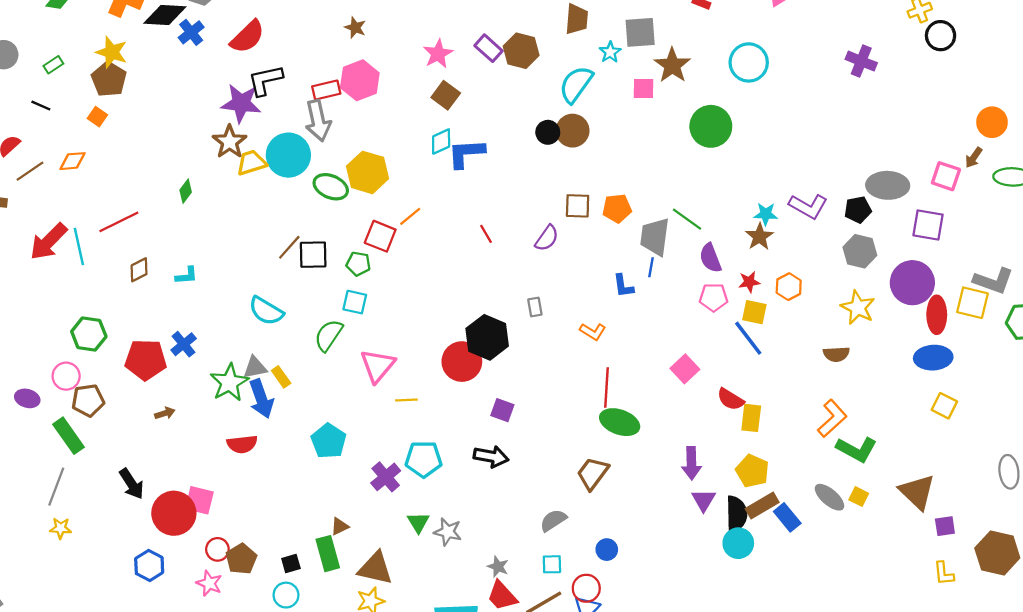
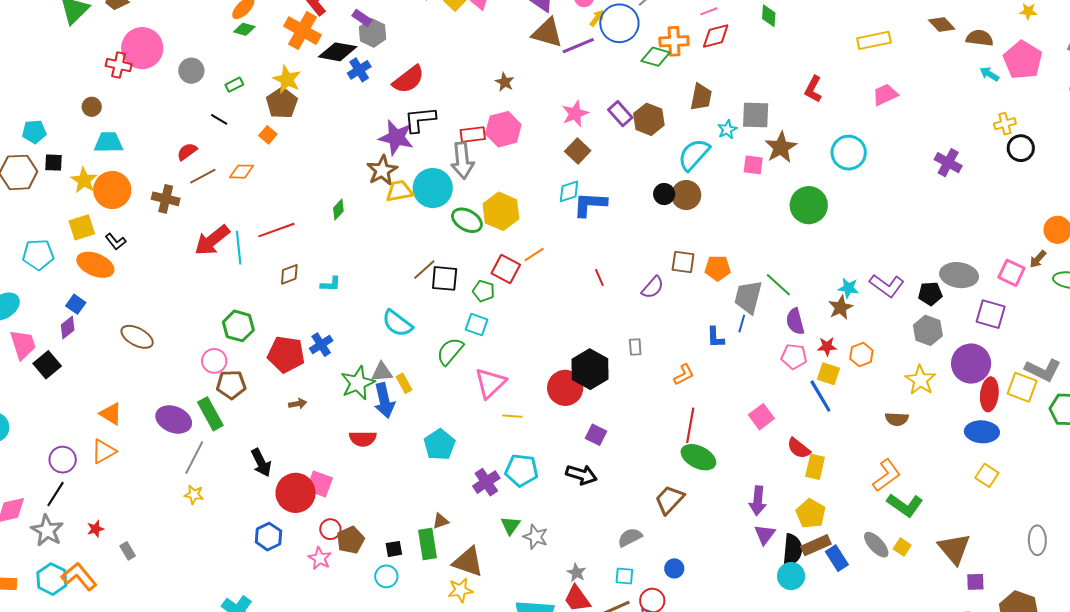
orange L-shape: (593, 332) -> (684, 375), turned -65
purple ellipse: (27, 398) -> (174, 419), moved, size x1.6

